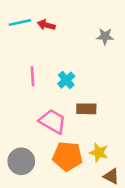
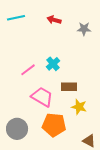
red arrow: (46, 25) -> (54, 20), moved
pink line: (32, 76) -> (28, 70), moved, turned 56
yellow star: (99, 153) -> (79, 107), moved

